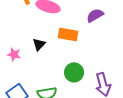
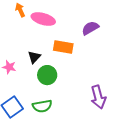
green circle: (74, 72) -> (47, 75), moved

